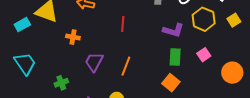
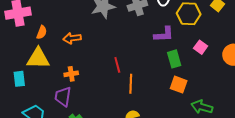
red line: (123, 24) -> (117, 65), moved
cyan rectangle: (22, 25) -> (19, 79), turned -49
purple trapezoid: (94, 62) -> (63, 97), moved

